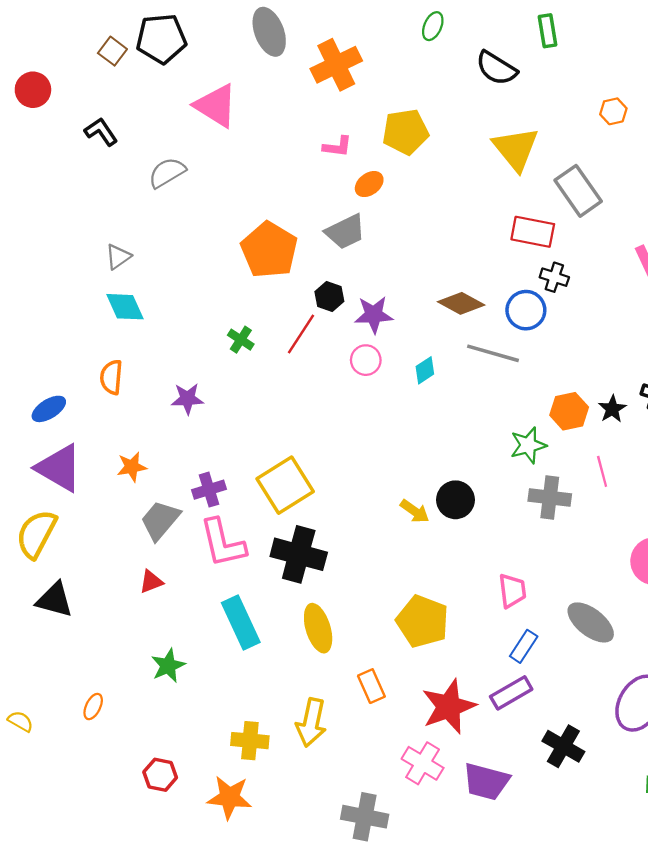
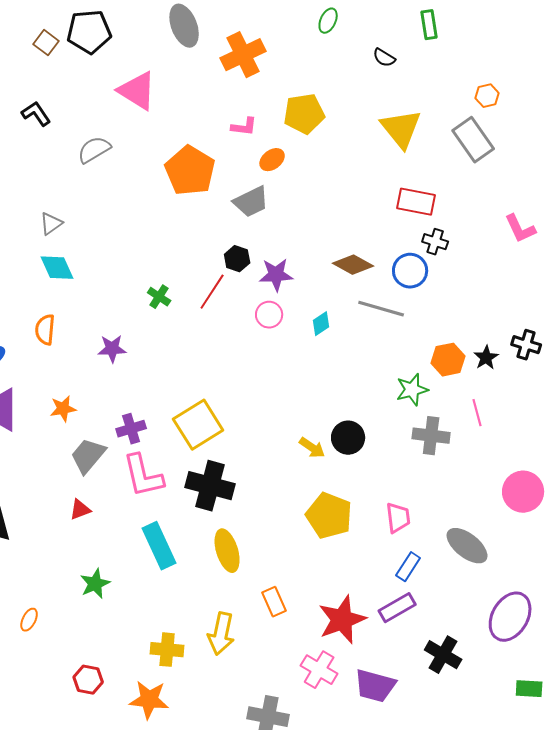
black semicircle: (496, 68) -> (384, 58), size x0.6
gray rectangle: (578, 191) -> (473, 140), moved
orange pentagon: (269, 250) -> (190, 171), moved
yellow pentagon: (423, 621) -> (329, 516), moved

